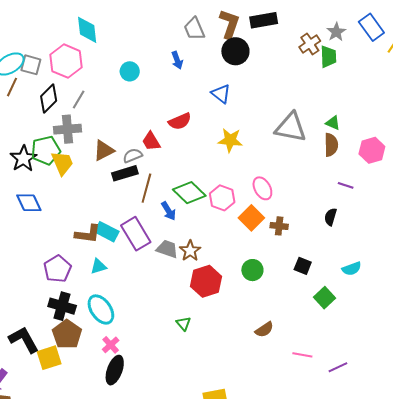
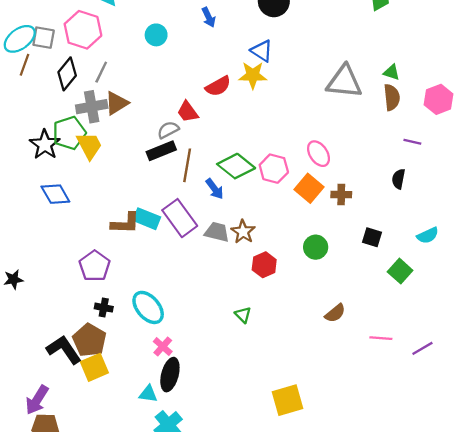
yellow star: (230, 140) -> (253, 75), moved
brown triangle: (104, 150) -> (117, 103), moved
cyan triangle: (99, 266) -> (148, 394), moved, turned 30
red hexagon: (206, 281) -> (264, 265), size x0.7
black cross: (62, 306) -> (104, 308), size x0.6
brown pentagon: (67, 334) -> (90, 340), moved

